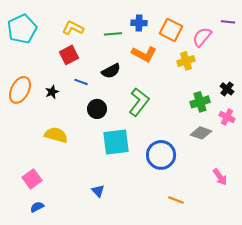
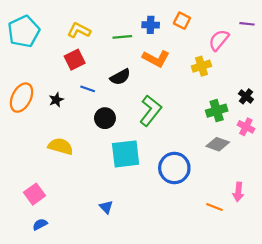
orange square: (171, 30) -> (182, 21), moved, size x0.7
pink arrow: (220, 177) -> (238, 192), turned 42
orange line: (176, 200) -> (214, 207), moved

